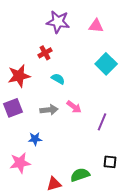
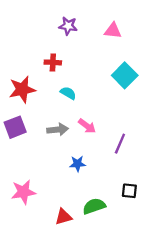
purple star: (58, 22) -> (68, 26), size x0.7
red cross: (45, 53) -> (53, 62), turned 32
blue star: (35, 139) -> (78, 164), moved

